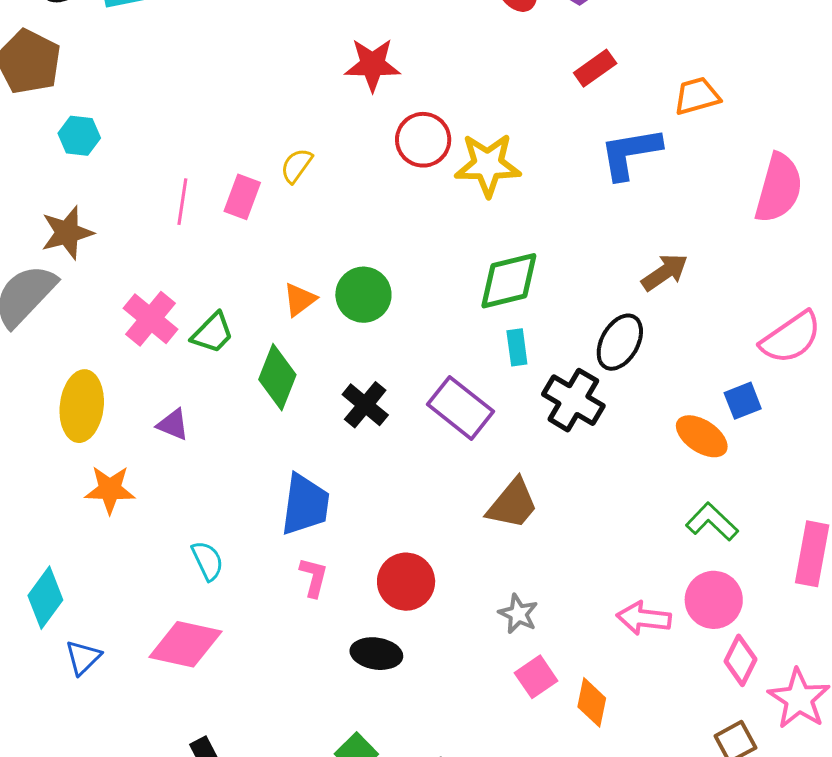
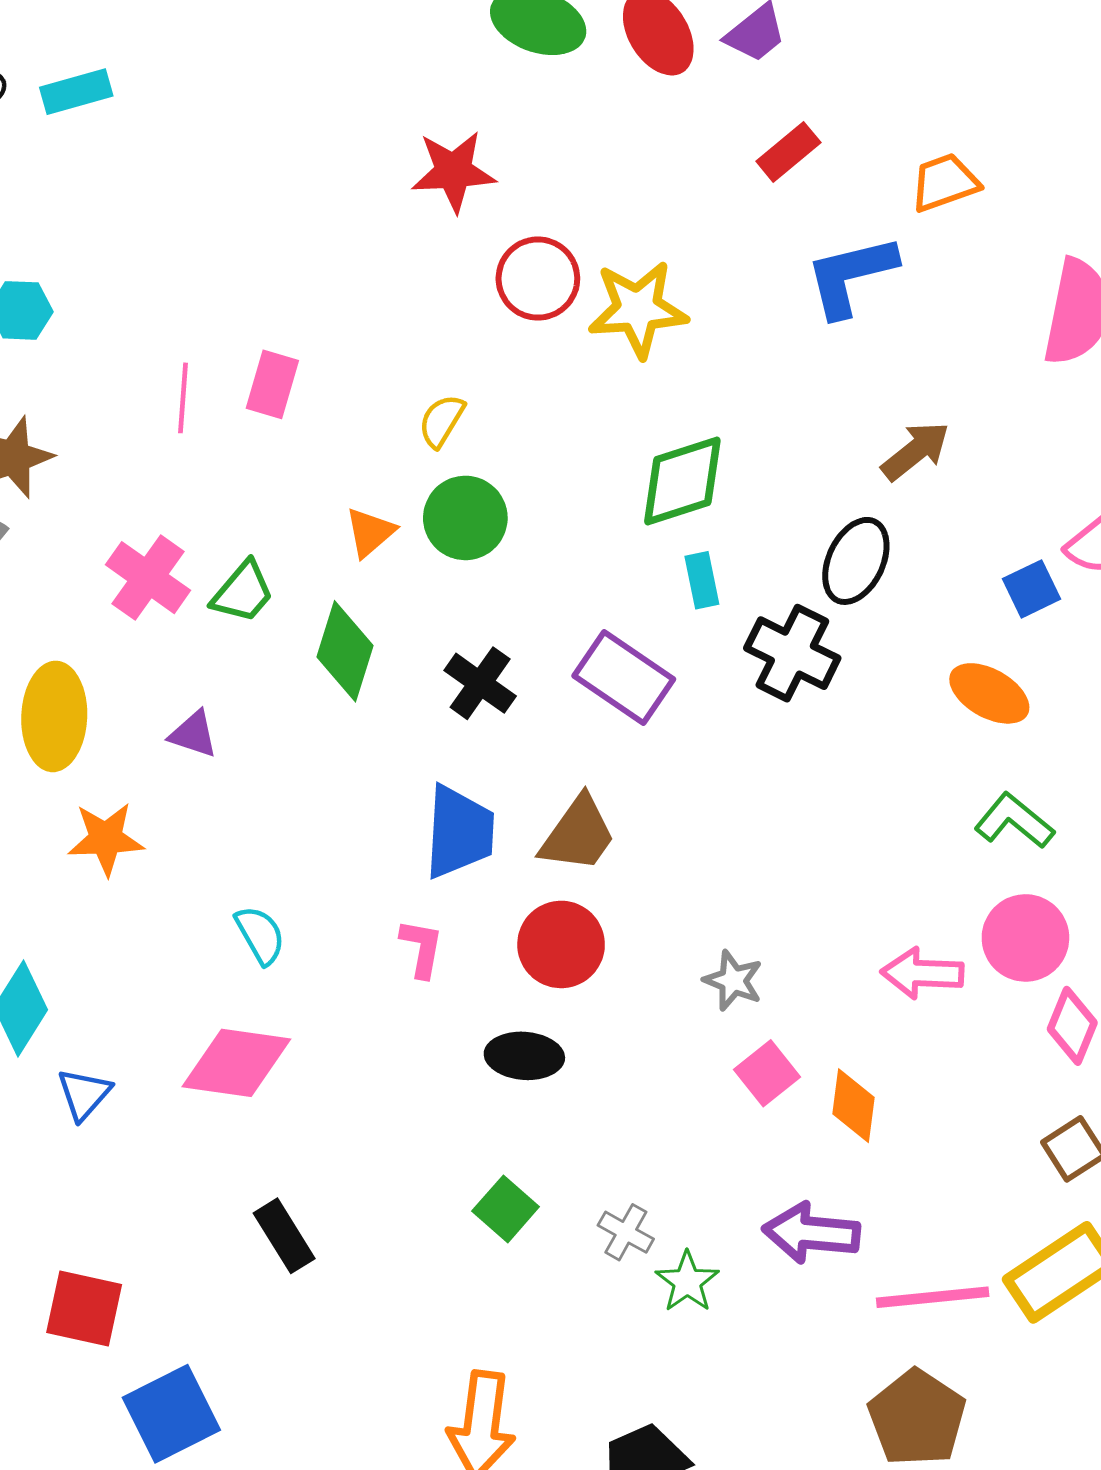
yellow semicircle: (296, 166) -> (442, 421), moved
blue square: (743, 401) -> (1031, 589), moved
brown trapezoid: (513, 504) -> (578, 834), moved
blue trapezoid: (305, 505) -> (459, 832), moved

